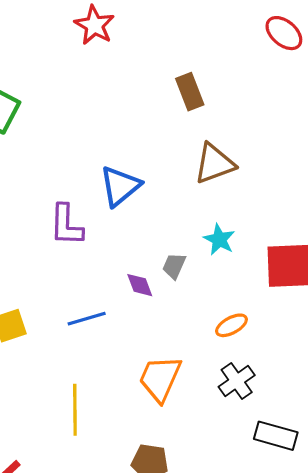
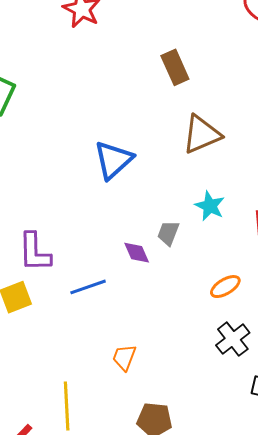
purple L-shape: (66, 225) -> (35, 252), moved
orange trapezoid: (160, 379) -> (124, 357), moved, size x0.6
yellow line: (75, 410) -> (67, 406), moved

